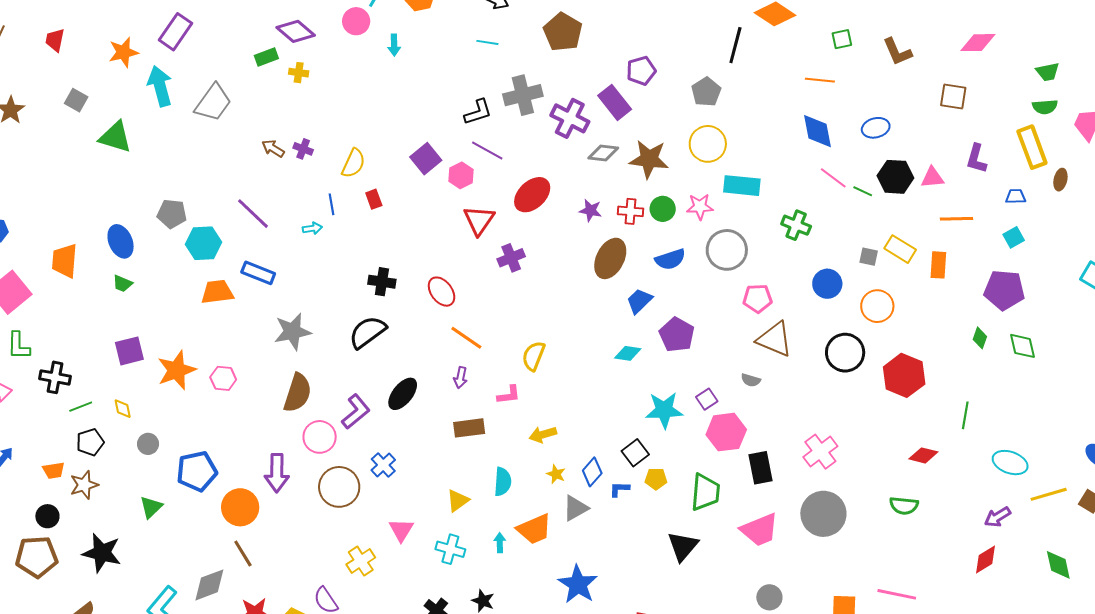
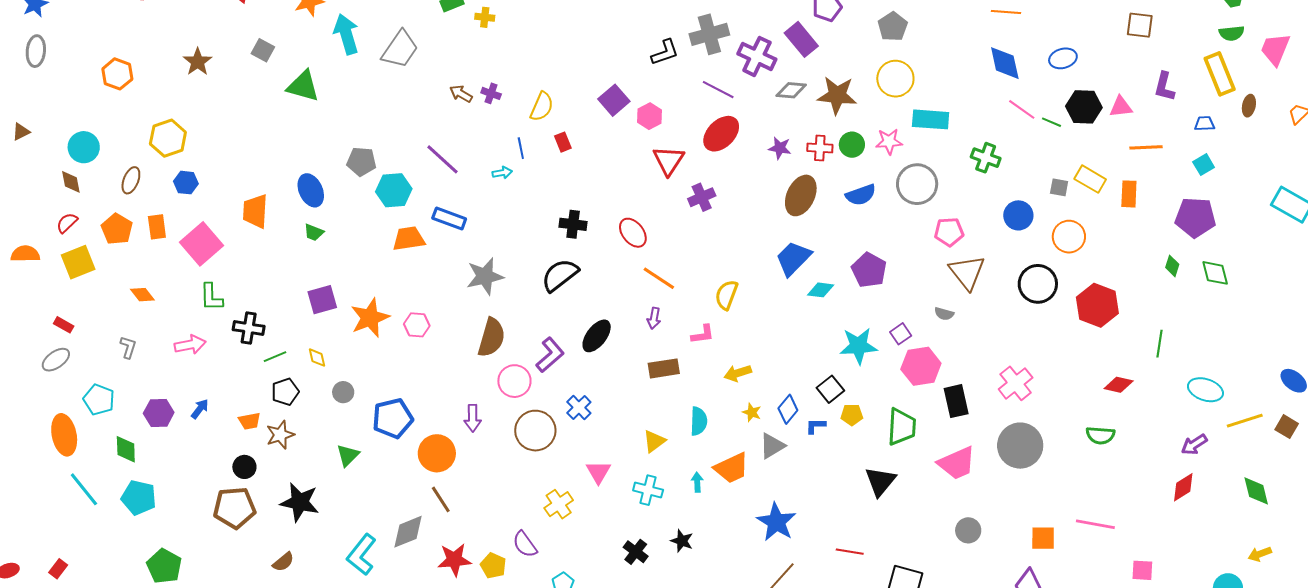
purple line: (487, 151) -> (718, 90), moved
blue trapezoid: (639, 301) -> (793, 258), moved, size x1.4
brown triangle: (775, 339) -> (967, 272), turned 30
purple arrow: (277, 473) -> (473, 418), size x0.7

